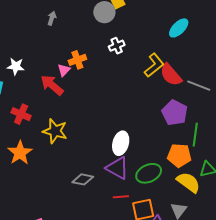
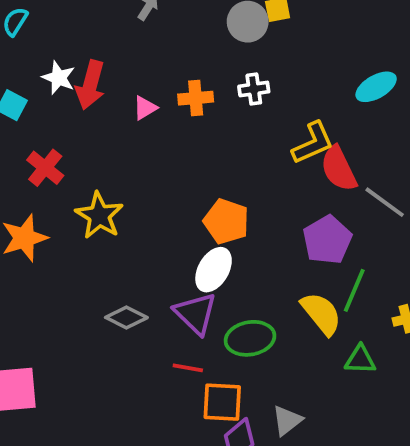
orange cross: (77, 60) -> (196, 98), moved
red arrow: (52, 85) -> (90, 85), moved, turned -130
orange pentagon: (179, 155) -> (226, 221), moved
yellow semicircle: (188, 182) -> (321, 314), moved

